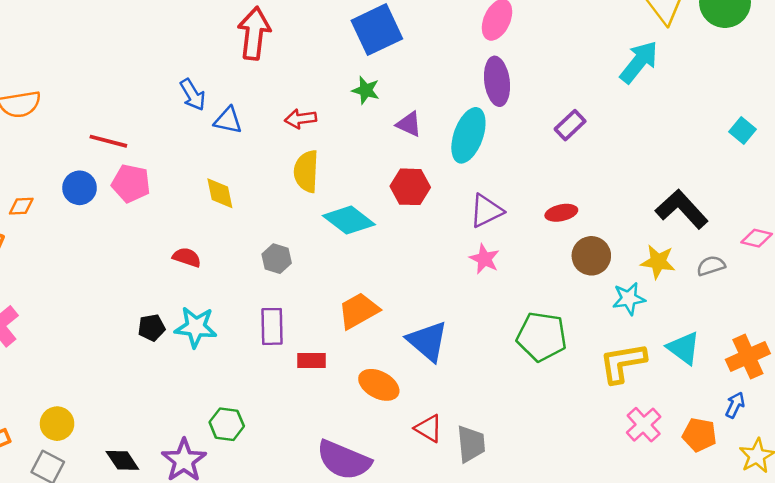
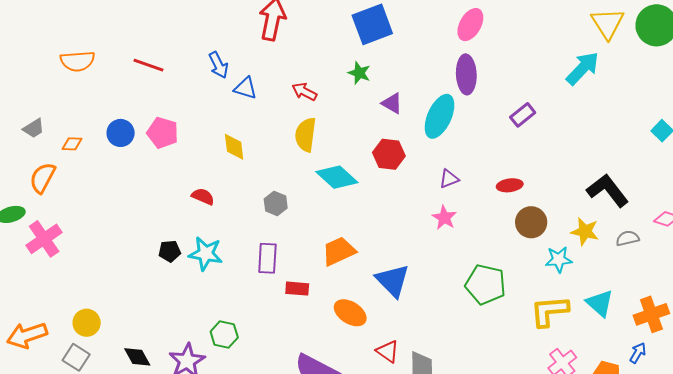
red arrow: (301, 119) -> (304, 92), turned 30
red line: (108, 141) -> (148, 65), moved
purple triangle: (486, 211) -> (449, 179), size x0.7

